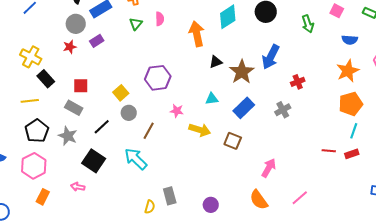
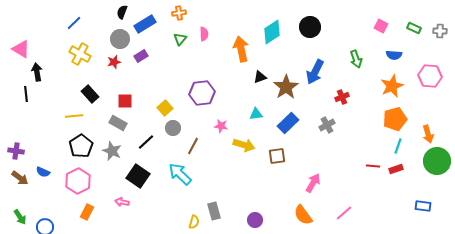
green arrow: (308, 24) -> (356, 59), moved
yellow cross: (31, 57) -> (80, 54), moved
brown square: (233, 141) -> (277, 156), turned -30

